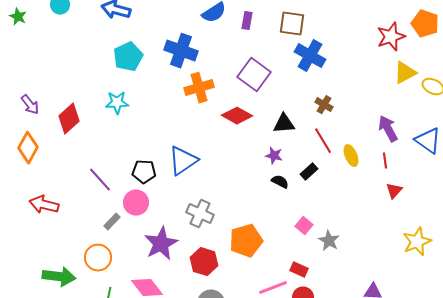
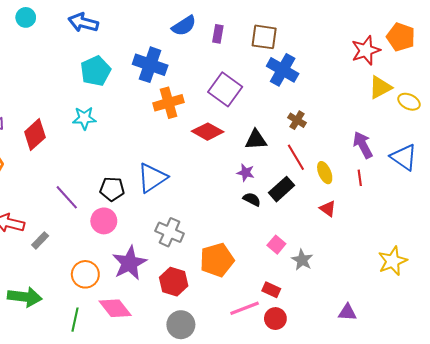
black rectangle: (309, 172) -> (282, 189), size x1.4
red triangle: (394, 191) -> (328, 209), moved, turned -36
gray rectangle: (112, 222) -> (40, 240), moved
orange circle: (98, 258) -> (85, 274), moved

